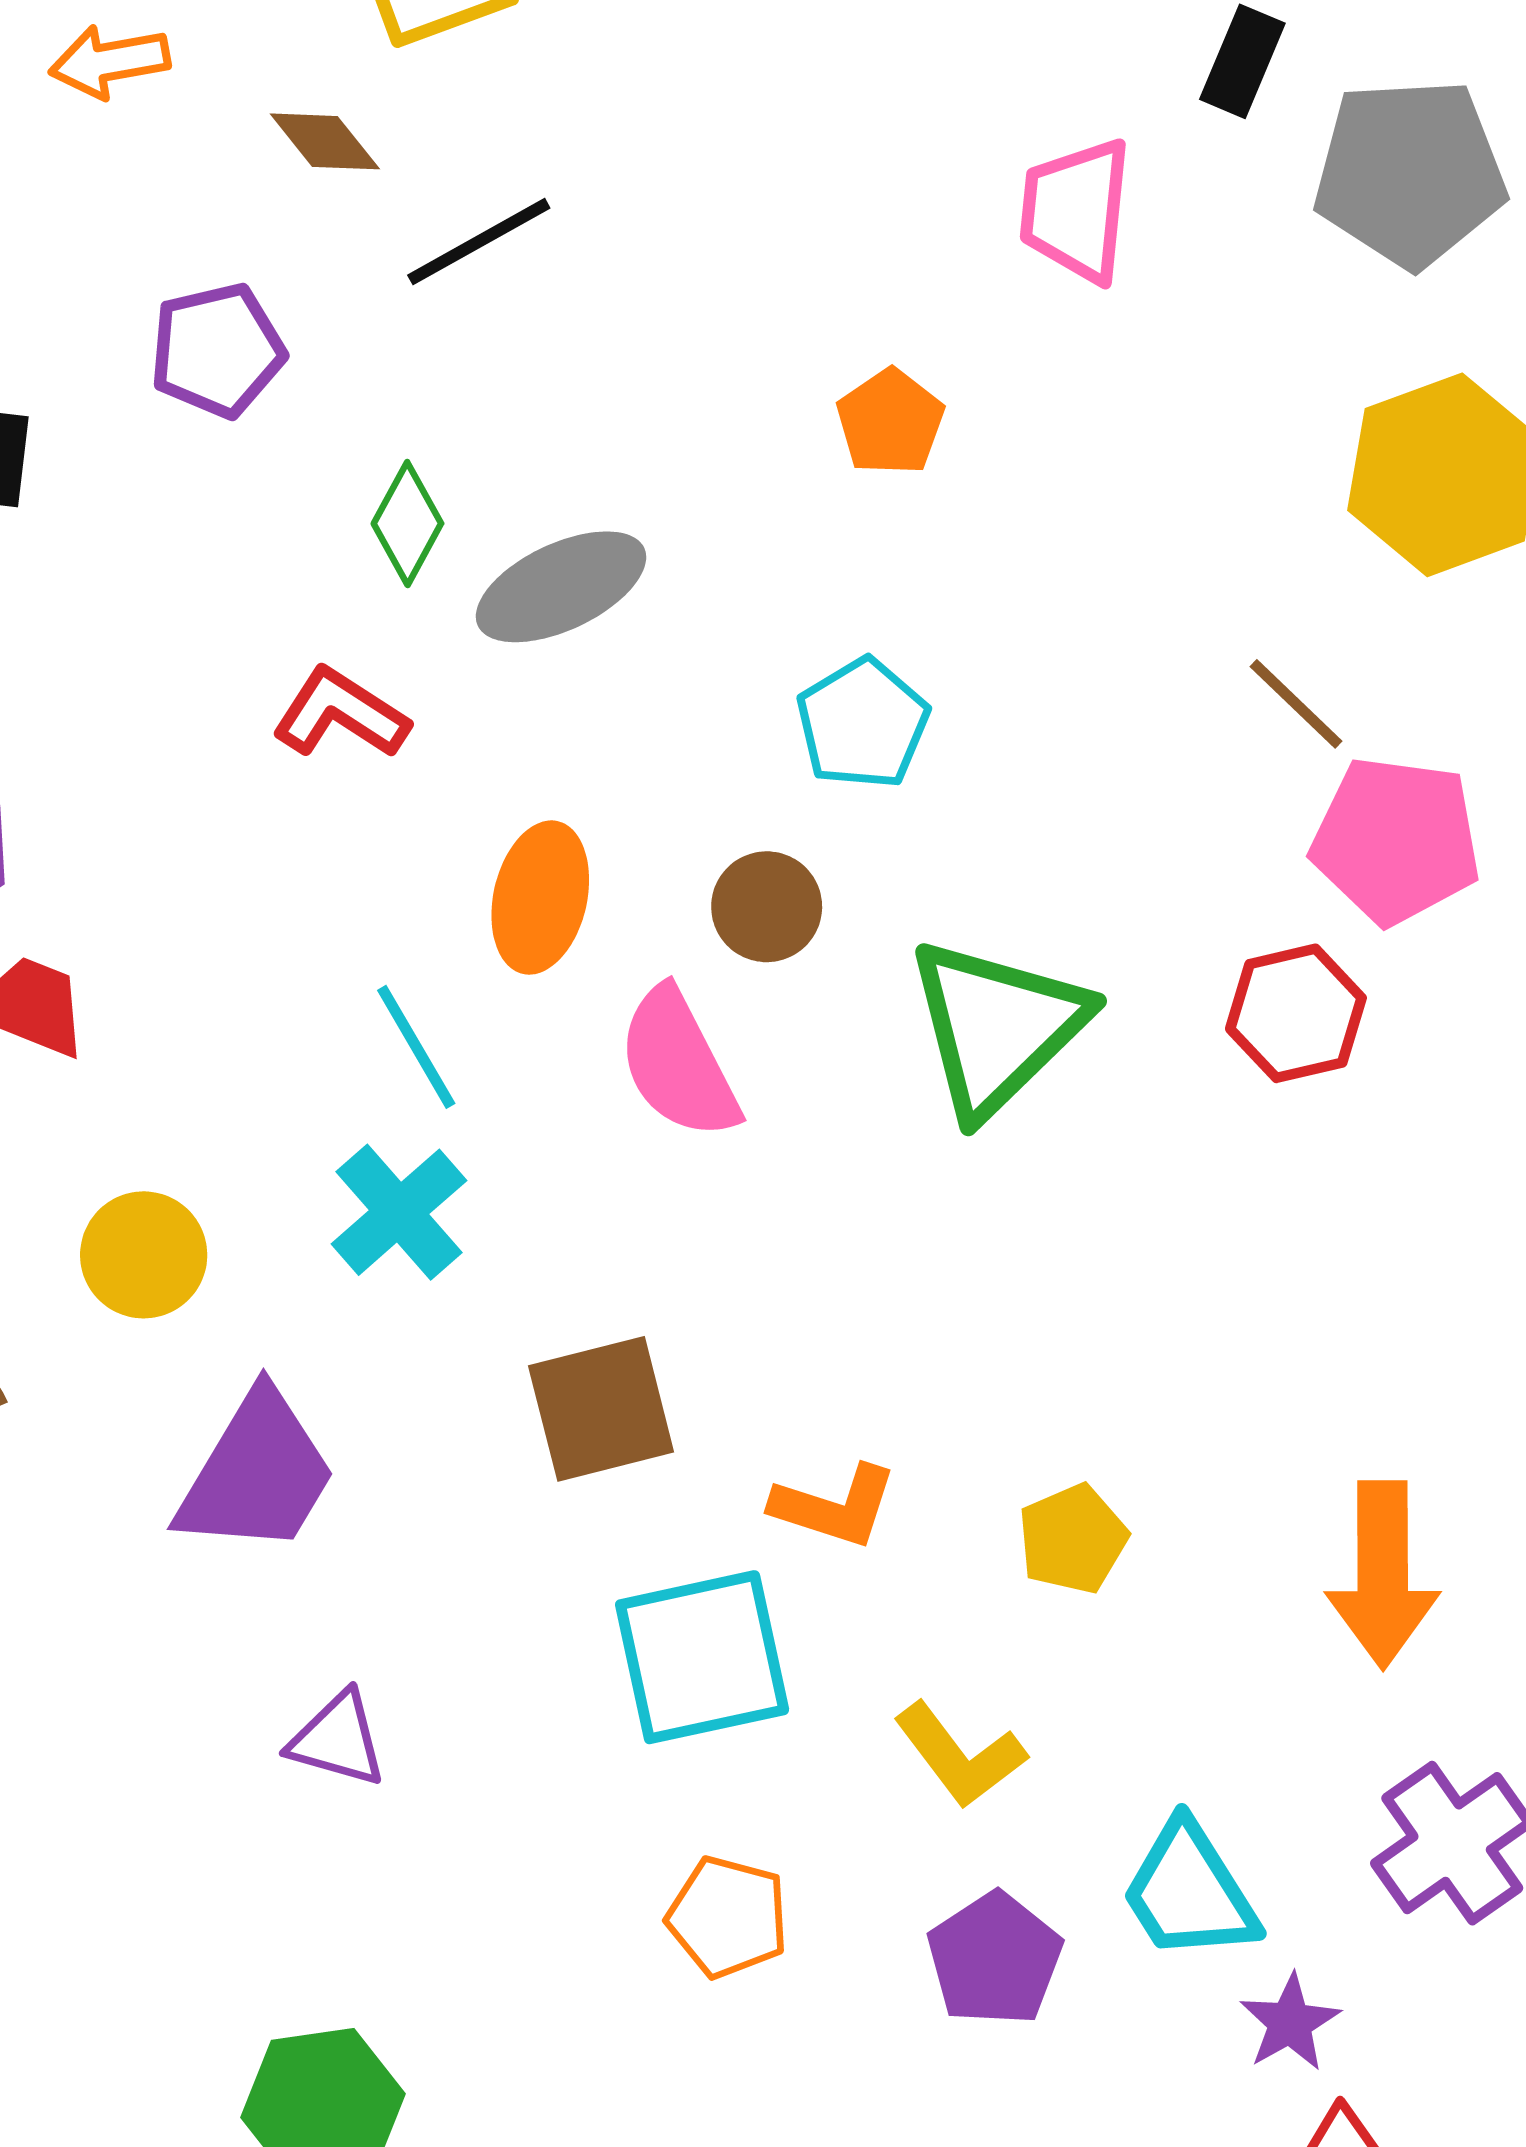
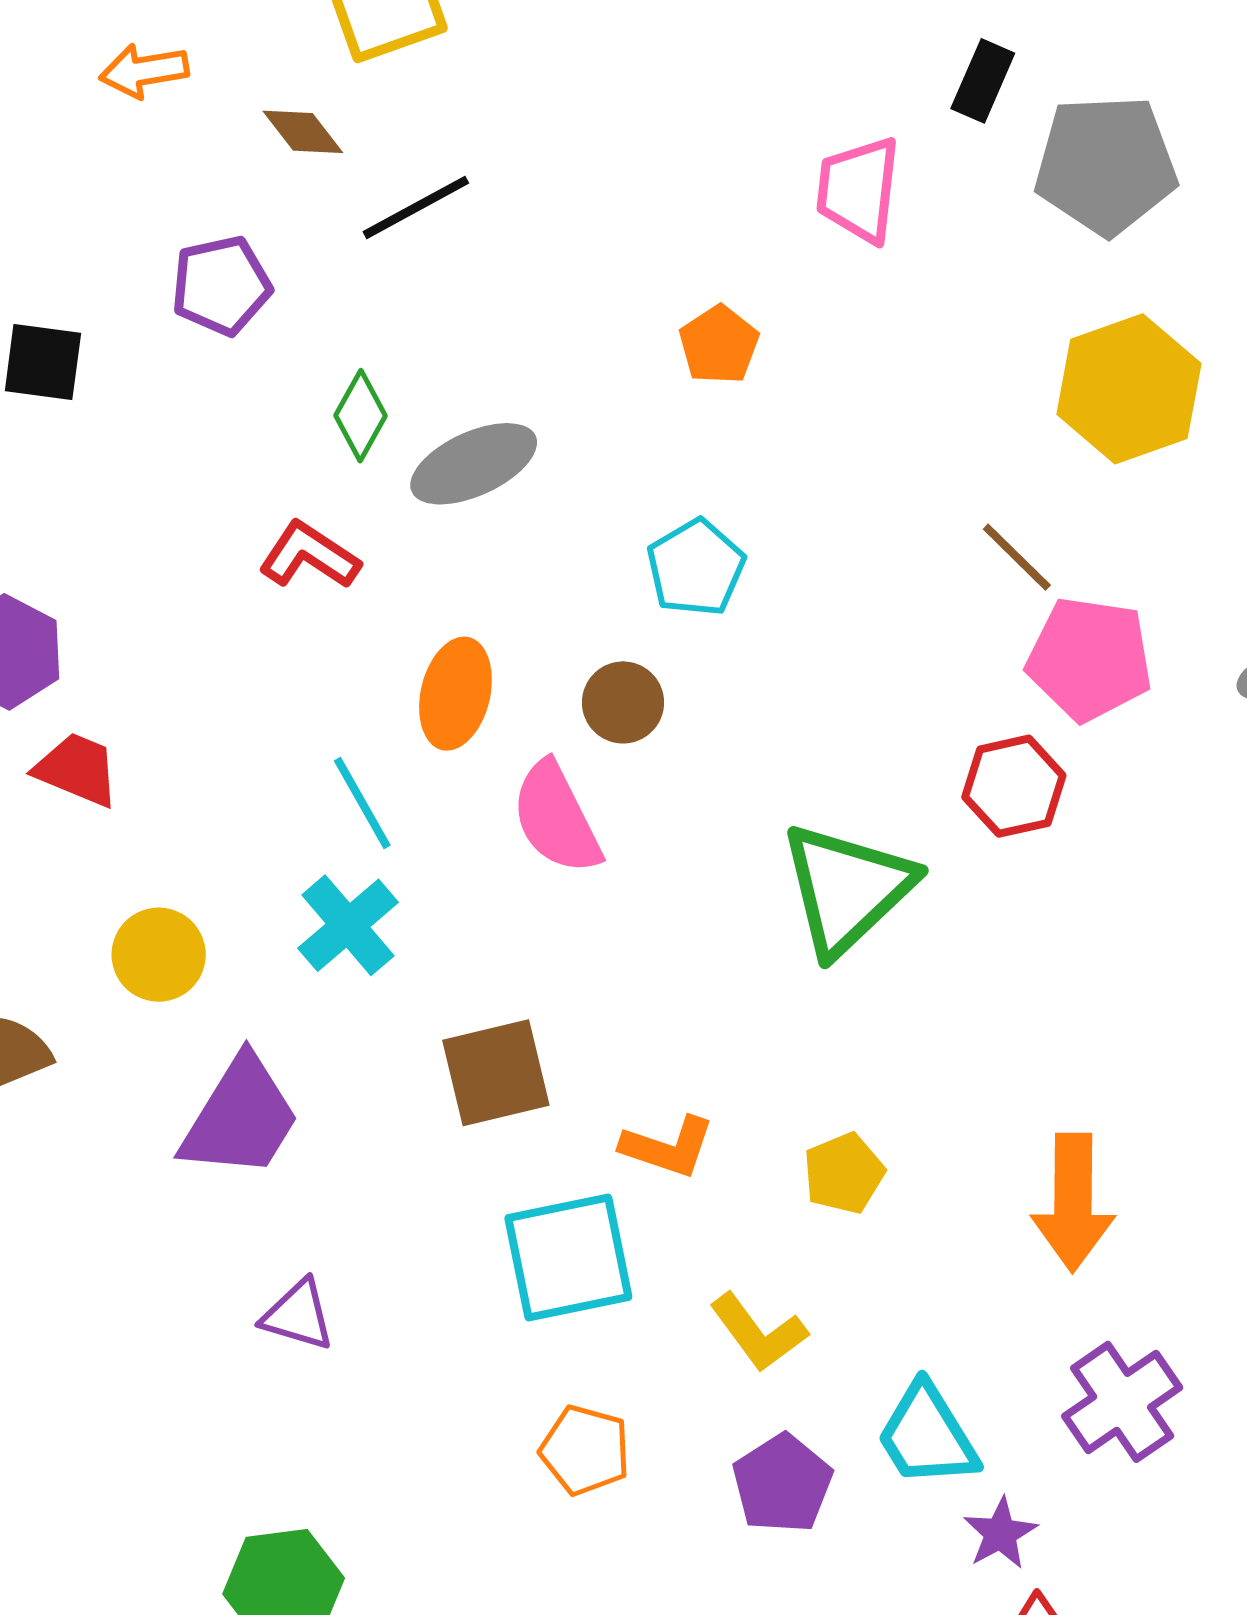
green triangle: (997, 1027) -> (847, 889), moved

